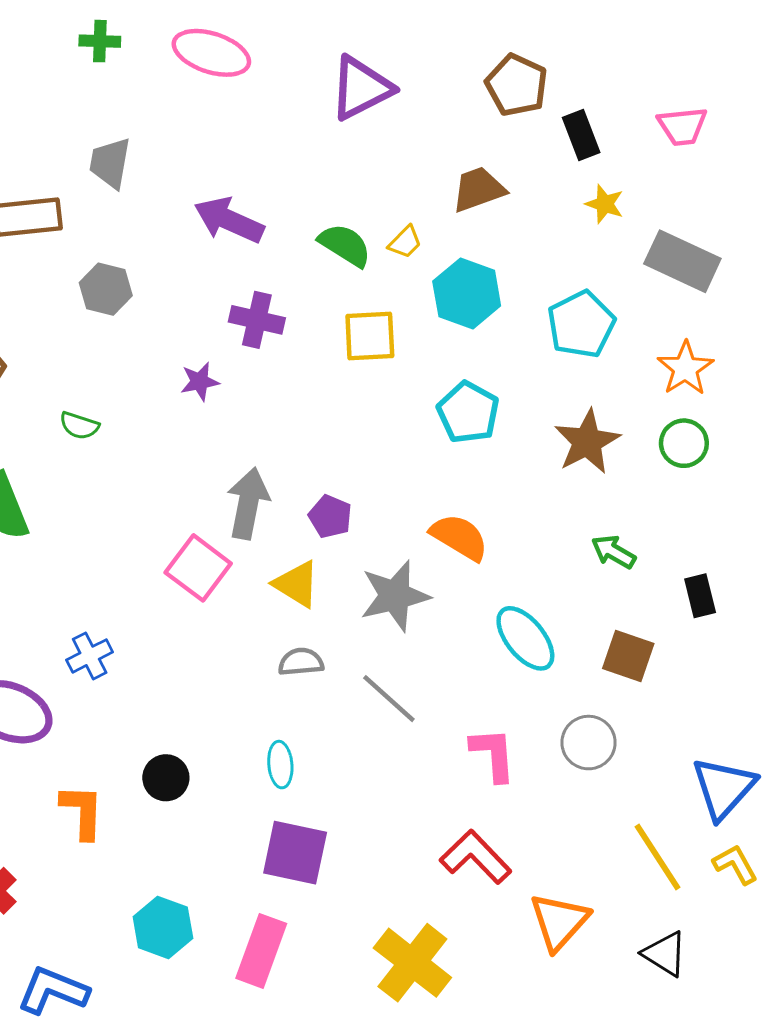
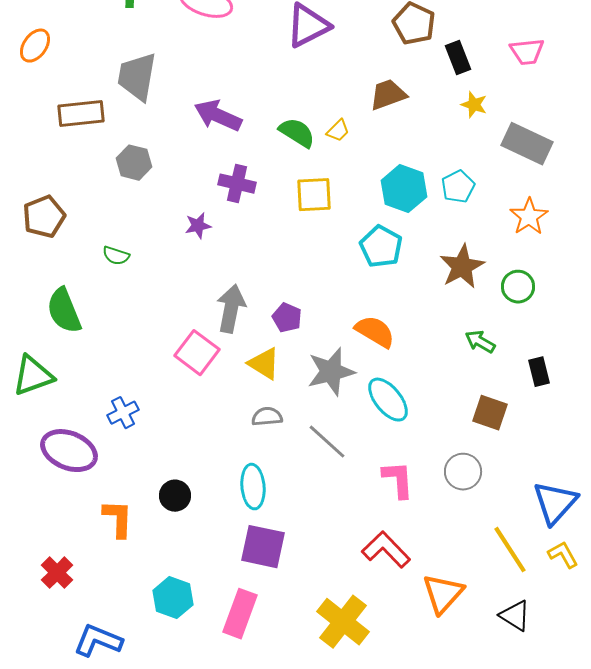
gray trapezoid: (110, 163) -> (137, 77), size x1.4
cyan hexagon: (467, 294) -> (404, 189), moved
cyan pentagon: (581, 324) -> (458, 187), size x0.7
green circle: (684, 443) -> (518, 287), moved
cyan ellipse: (525, 638) -> (388, 400), moved
cyan ellipse: (280, 765) -> (253, 487), size x1.4

